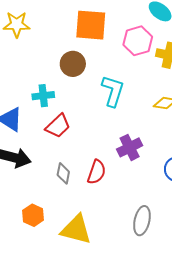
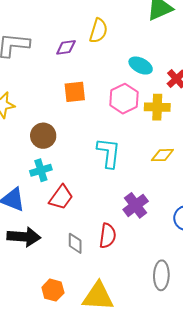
orange square: (91, 25) -> (75, 92), size x0.7
brown circle: (73, 64) -> (43, 136), moved

